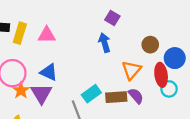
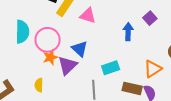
blue arrow: (105, 43) -> (128, 32), moved
cyan rectangle: (91, 94) -> (111, 68), moved

